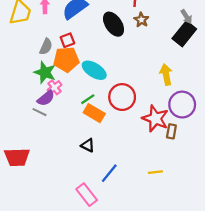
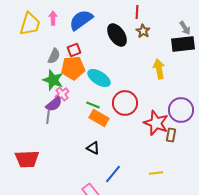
black rectangle: (184, 34) -> (183, 44), turned 45
yellow arrow: (166, 75) -> (159, 69), moved
green line: (88, 99) -> (93, 105), turned 56
gray line: (40, 112) -> (48, 117), turned 72

